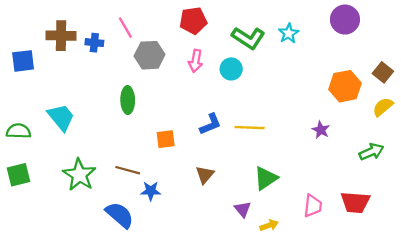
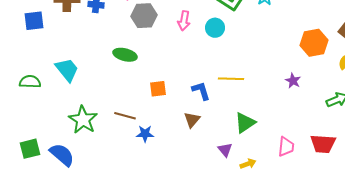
green ellipse: (128, 100) -> (125, 55), turned -75
blue L-shape: (210, 124) -> (201, 91), moved, turned -85
green square: (18, 175) -> (30, 149), moved
blue semicircle: (120, 215) -> (62, 155), moved

